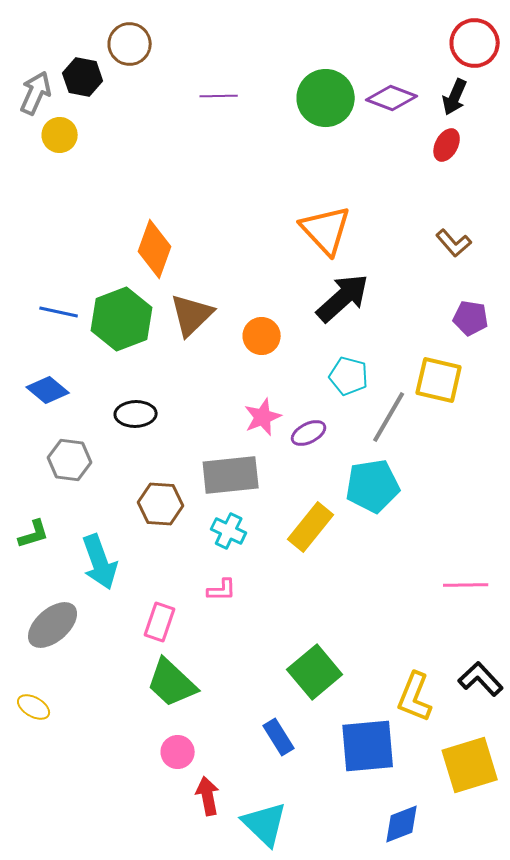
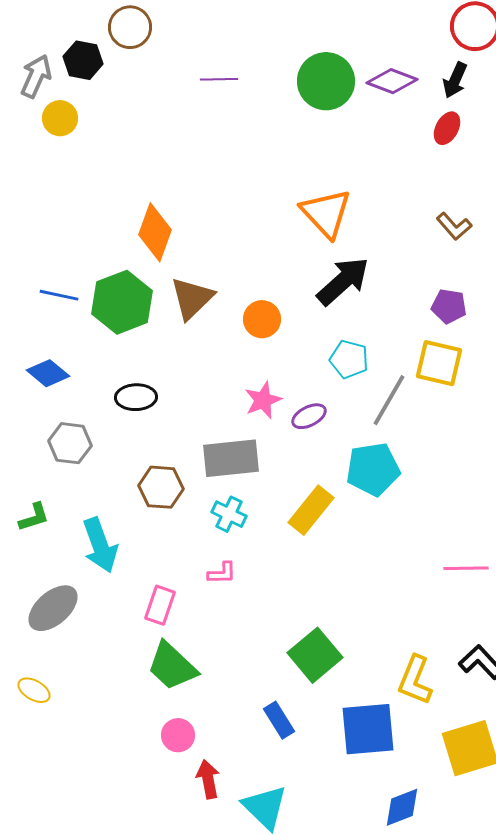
purple pentagon: (471, 318) -> (449, 306), moved

